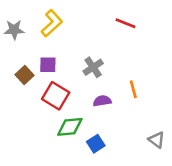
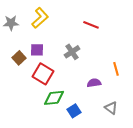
red line: (125, 23) -> (91, 25), moved
orange line: (133, 89) -> (116, 69), moved
purple semicircle: (102, 101) -> (94, 83), moved
gray triangle: (157, 140) -> (111, 108), moved

